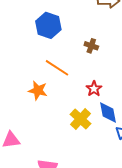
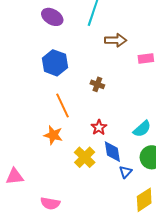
orange line: (57, 68) -> (62, 105), turned 30
orange star: (38, 91) -> (53, 135), moved

